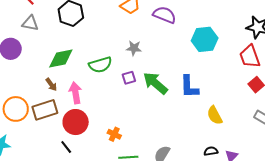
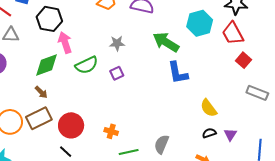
cyan hexagon: (205, 39) -> (200, 23), moved
green arrow: (155, 83) -> (166, 42), moved
pink arrow: (75, 93) -> (65, 43), moved
yellow semicircle: (215, 115) -> (209, 108), moved

